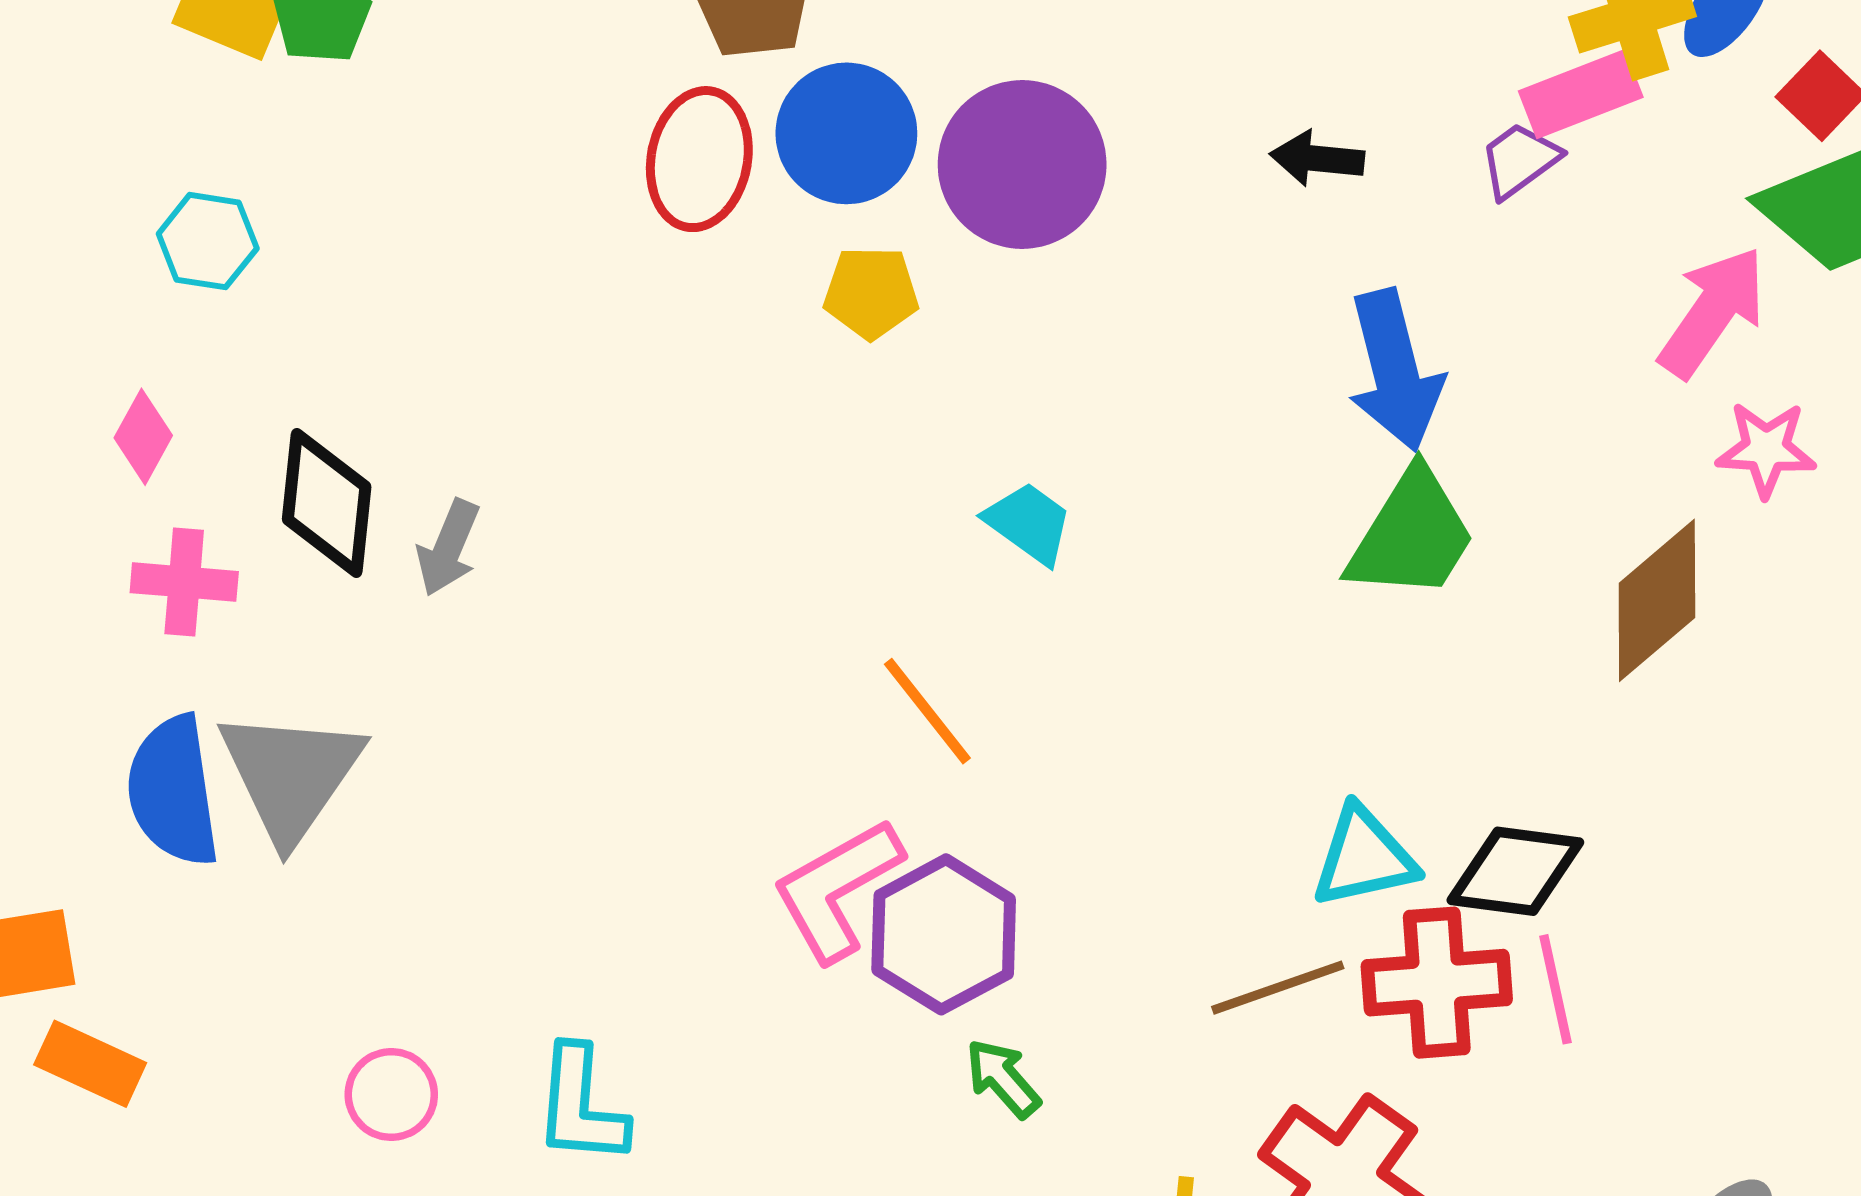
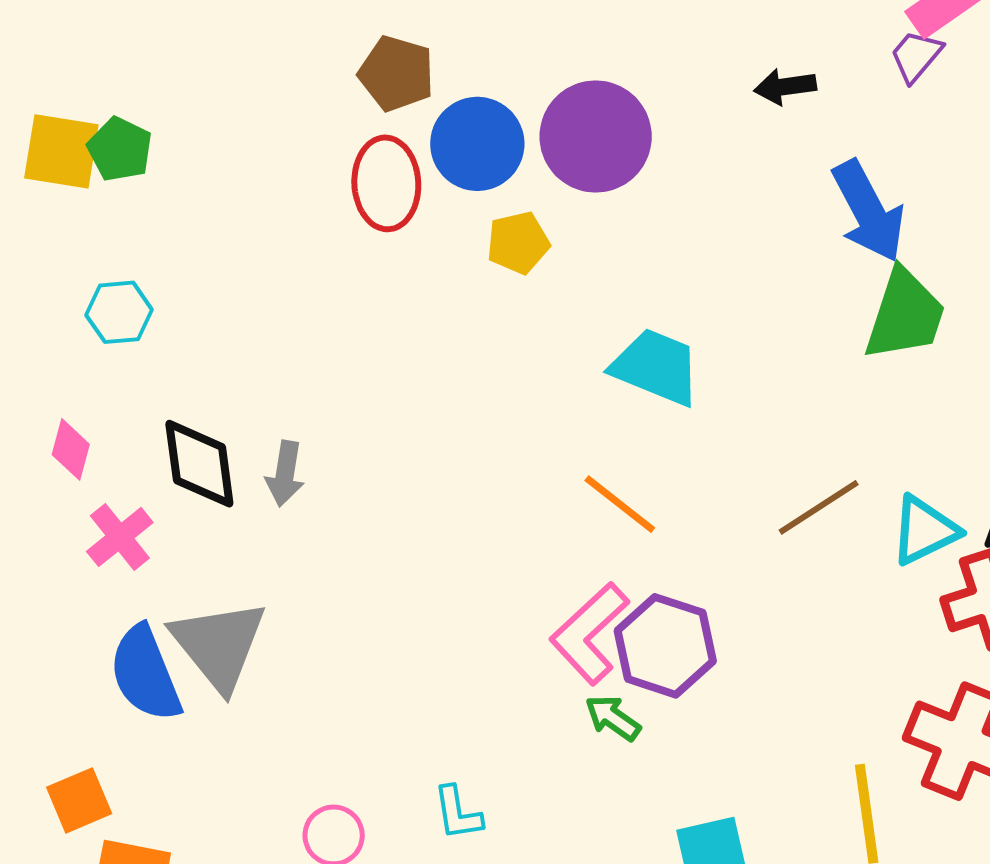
cyan hexagon: (208, 241) -> (119, 312), moved
cyan trapezoid: (1029, 523) -> (656, 367), size x1.5
pink cross: (184, 582) -> (120, 537), turned -30
brown line: (1278, 988) -> (819, 507), moved
green arrow: (1003, 1078) -> (613, 718), moved
cyan L-shape: (581, 1106) -> (458, 813), size x0.7

